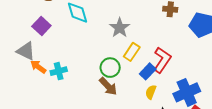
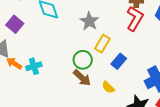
red L-shape: (162, 60) -> (135, 19), moved
yellow semicircle: (151, 92) -> (108, 87), moved, turned -64

